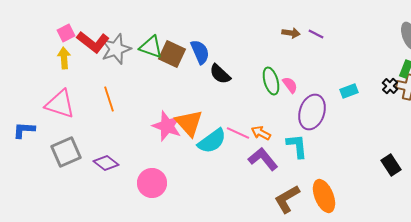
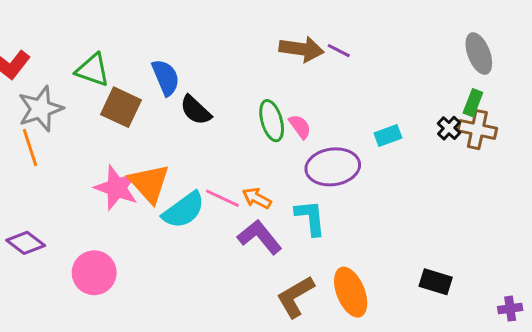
brown arrow: (291, 33) -> (301, 49), size x1.6
gray star: (116, 49) -> (40, 109), moved
brown square: (172, 54) -> (121, 107), moved
purple ellipse: (312, 112) -> (333, 167), turned 64
black rectangle: (391, 165) -> (436, 282), moved, turned -40

